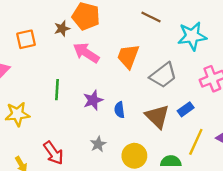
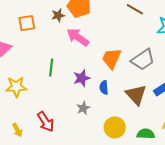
orange trapezoid: (128, 56) -> (112, 58), moved
gray star: (98, 144) -> (83, 108), moved

